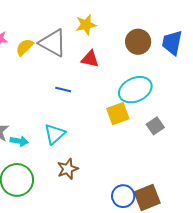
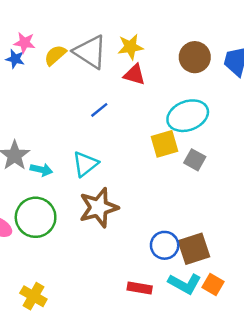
yellow star: (86, 25) -> (130, 47), moved
blue line: (63, 89) -> (99, 110), turned -56
gray square: (155, 126) -> (195, 160), moved, turned -30
brown star: (68, 169) -> (99, 208), size x1.5

